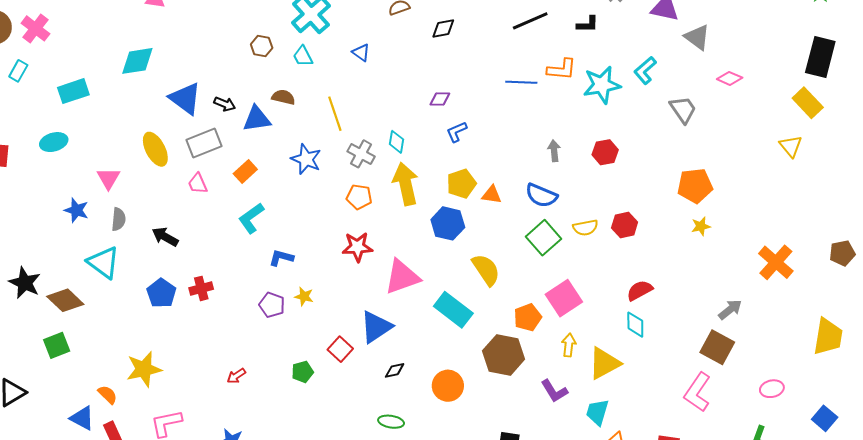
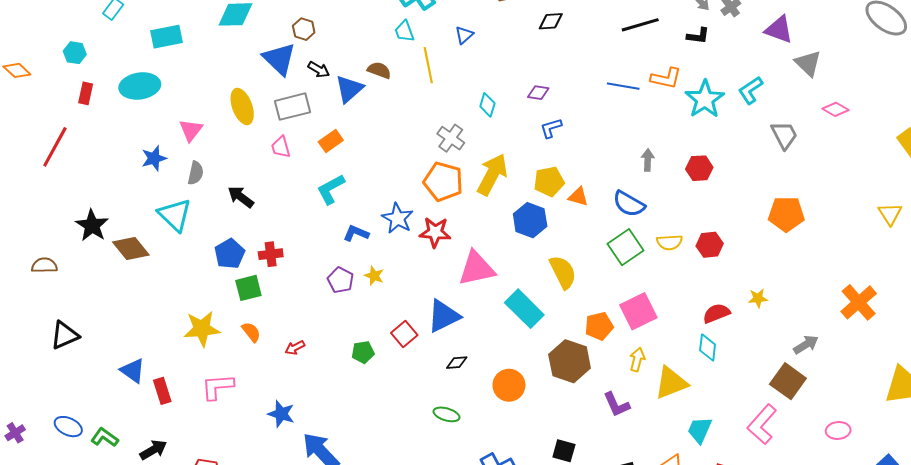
brown hexagon: (262, 46) -> (304, 29), moved
blue triangle: (361, 53) -> (464, 35), turned 36
cyan star: (602, 85) -> (705, 99), turned -30
yellow line: (335, 114) -> (428, 65), moved
blue triangle: (257, 119) -> (349, 89), turned -40
cyan ellipse: (54, 142) -> (140, 86), size x1.4
cyan diamond: (396, 142) -> (487, 105), moved
yellow triangle: (791, 146) -> (890, 214), moved
blue star: (306, 159) -> (398, 218), moved
yellow arrow: (406, 184) -> (492, 174), turned 33
orange pentagon: (359, 197) -> (443, 182), size x1.5
blue star: (76, 210) -> (154, 158), turned 30
yellow star: (701, 226) -> (758, 298), moved
green square: (57, 345) -> (248, 288), moved
orange semicircle: (108, 395) -> (251, 332), moved
cyan trapezoid: (597, 412) -> (700, 430), moved

